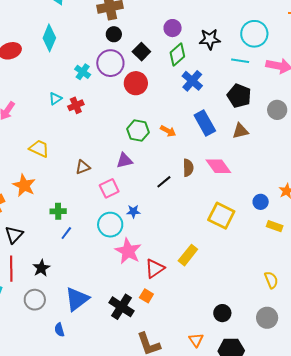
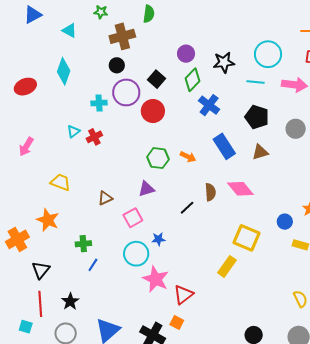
black circle: (114, 34) -> (117, 65), moved
cyan cross: (83, 72) -> (99, 103), turned -35
yellow rectangle: (188, 255) -> (227, 266), moved

